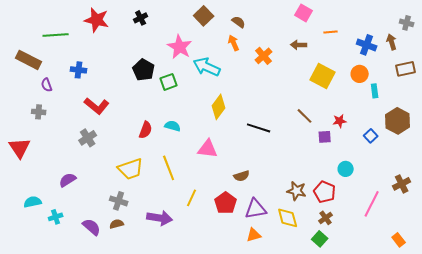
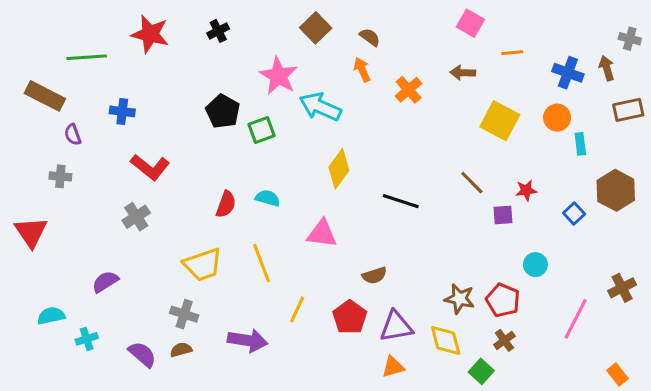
green square: (320, 239) -> (481, 371), moved

